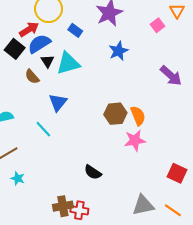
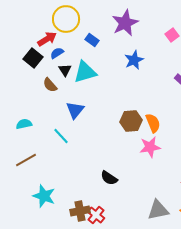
blue semicircle: (39, 44) -> (57, 53), size x0.6
cyan star: (18, 178) -> (44, 196), moved, size x1.6
red cross: (79, 210) -> (96, 215), turned 30

